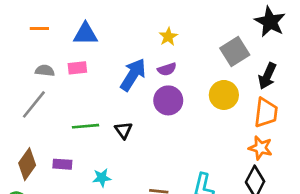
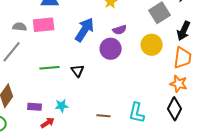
pink rectangle: (77, 68) -> (44, 25), size x1.5
purple semicircle: (167, 69) -> (120, 30), moved
purple rectangle: (62, 164) -> (35, 107), moved

